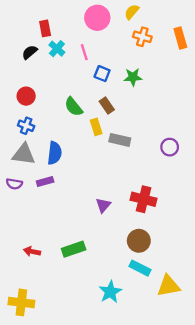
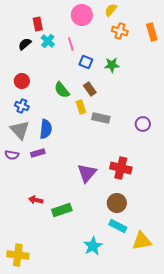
gray triangle: (24, 154) -> (20, 130), turned 40
purple triangle: (103, 205) -> (87, 173), size x1.5
red arrow: (32, 251) -> (36, 200), moved

